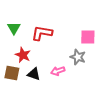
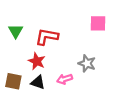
pink square: (88, 37) -> (98, 23), moved
red star: (23, 55) -> (37, 61), moved

